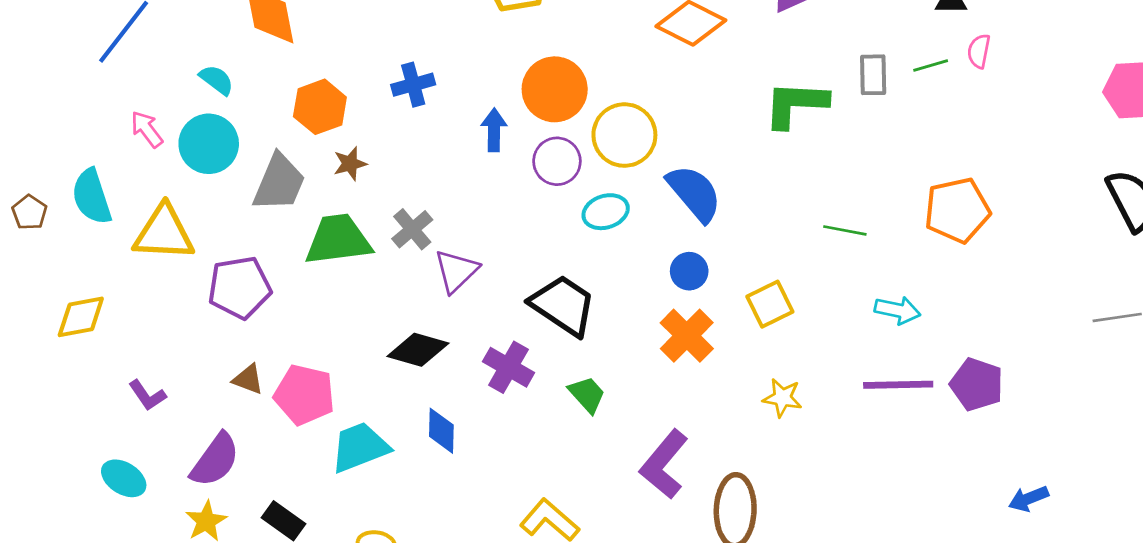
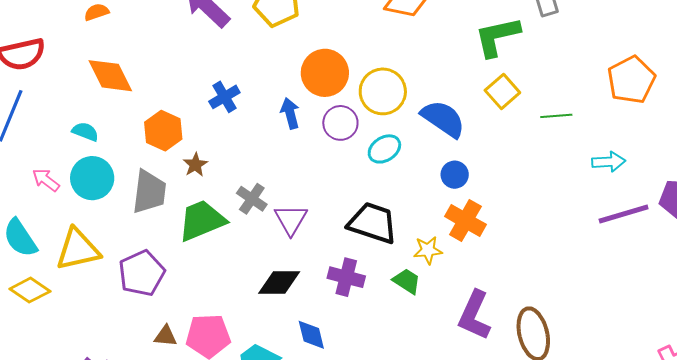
yellow square: (770, 304) -> (502, 91), moved
yellow diamond: (81, 317) -> (30, 290), moved, turned 60
yellow star: (782, 398) -> (428, 250), moved

